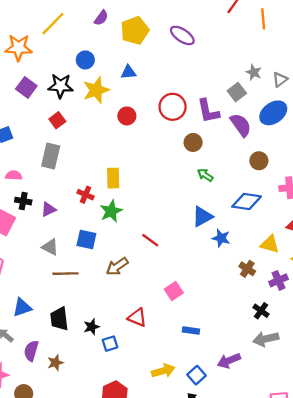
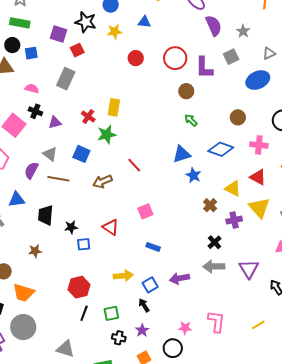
gray star: (254, 72) -> (243, 31), moved
purple square: (26, 87) -> (58, 34), moved, turned -30
yellow star: (96, 90) -> (115, 32), size x0.7
purple semicircle: (241, 125) -> (214, 26), moved
purple semicircle: (31, 351) -> (31, 170), moved

